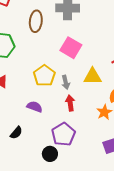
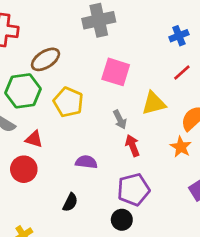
brown ellipse: (36, 21) -> (45, 59), moved, turned 65
yellow pentagon: (44, 76) -> (68, 102), moved
purple pentagon: (63, 134) -> (133, 190), turned 30

